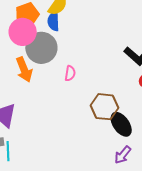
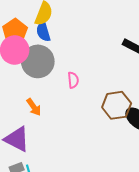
orange arrow: (24, 70) -> (34, 107), moved, size x0.7

